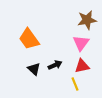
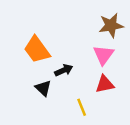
black arrow: (55, 65) -> (64, 70), moved
yellow line: (75, 84) -> (82, 107), moved

